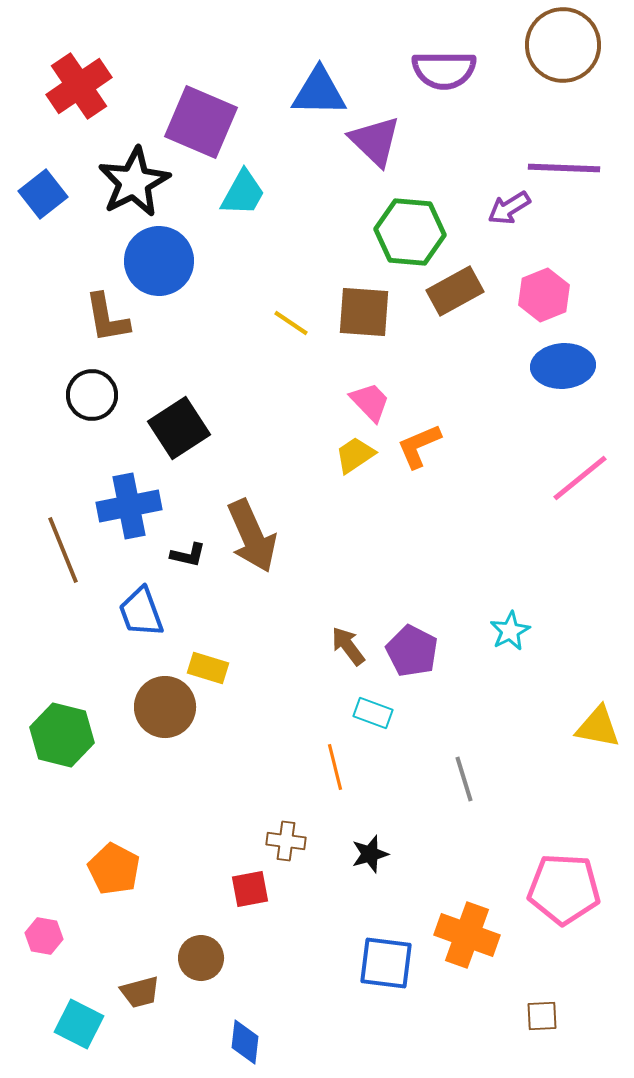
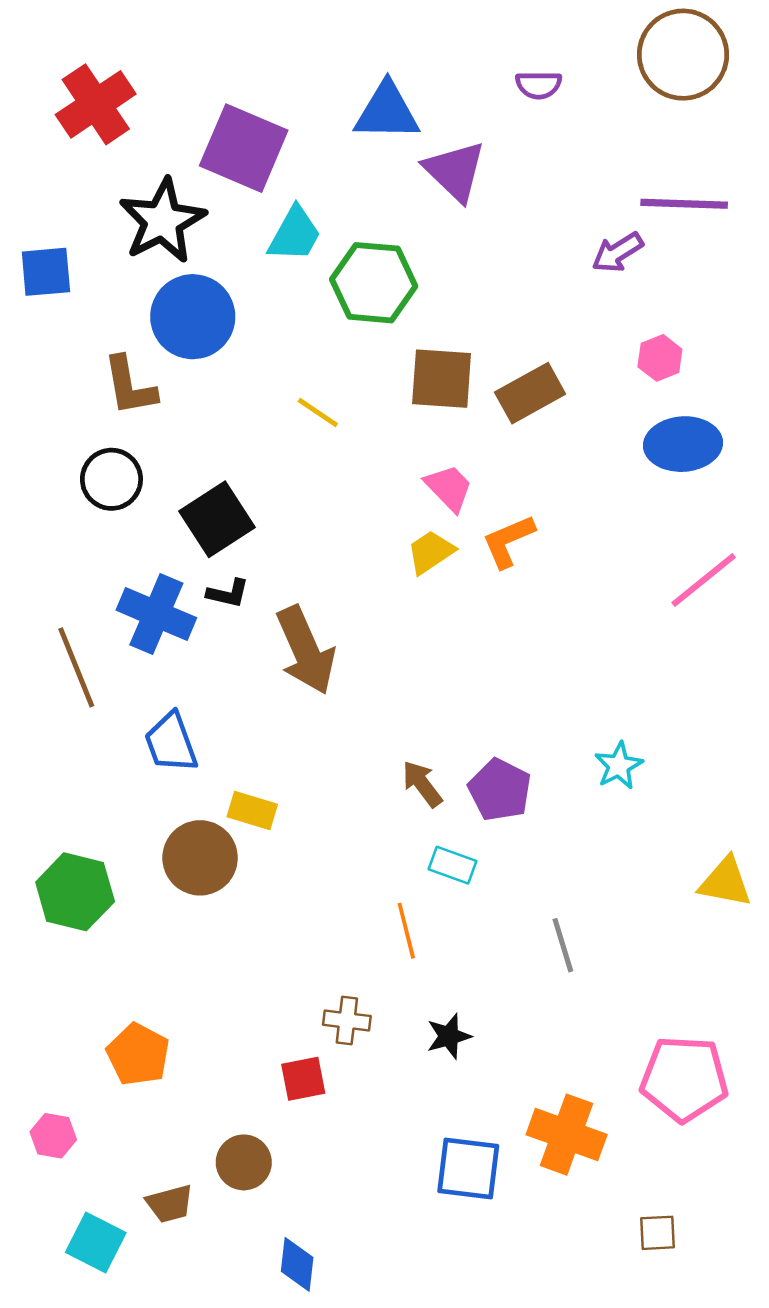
purple semicircle: (444, 70) -> (539, 85), size x0.6
blue square: (43, 194) -> (46, 272), moved, turned 33
green hexagon: (410, 232) -> (374, 283), moved
brown rectangle: (455, 291) -> (530, 393), moved
pink hexagon: (544, 295) -> (660, 358), size x0.7
yellow line: (291, 323) -> (318, 413), moved
blue cross: (129, 506) -> (156, 614), turned 34
black L-shape: (188, 555) -> (228, 593), moved

